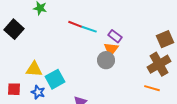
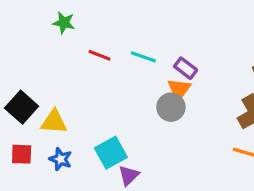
red line: (75, 24) -> (99, 55), moved
black square: (14, 29) -> (22, 107), moved
cyan square: (55, 79) -> (111, 153), moved

